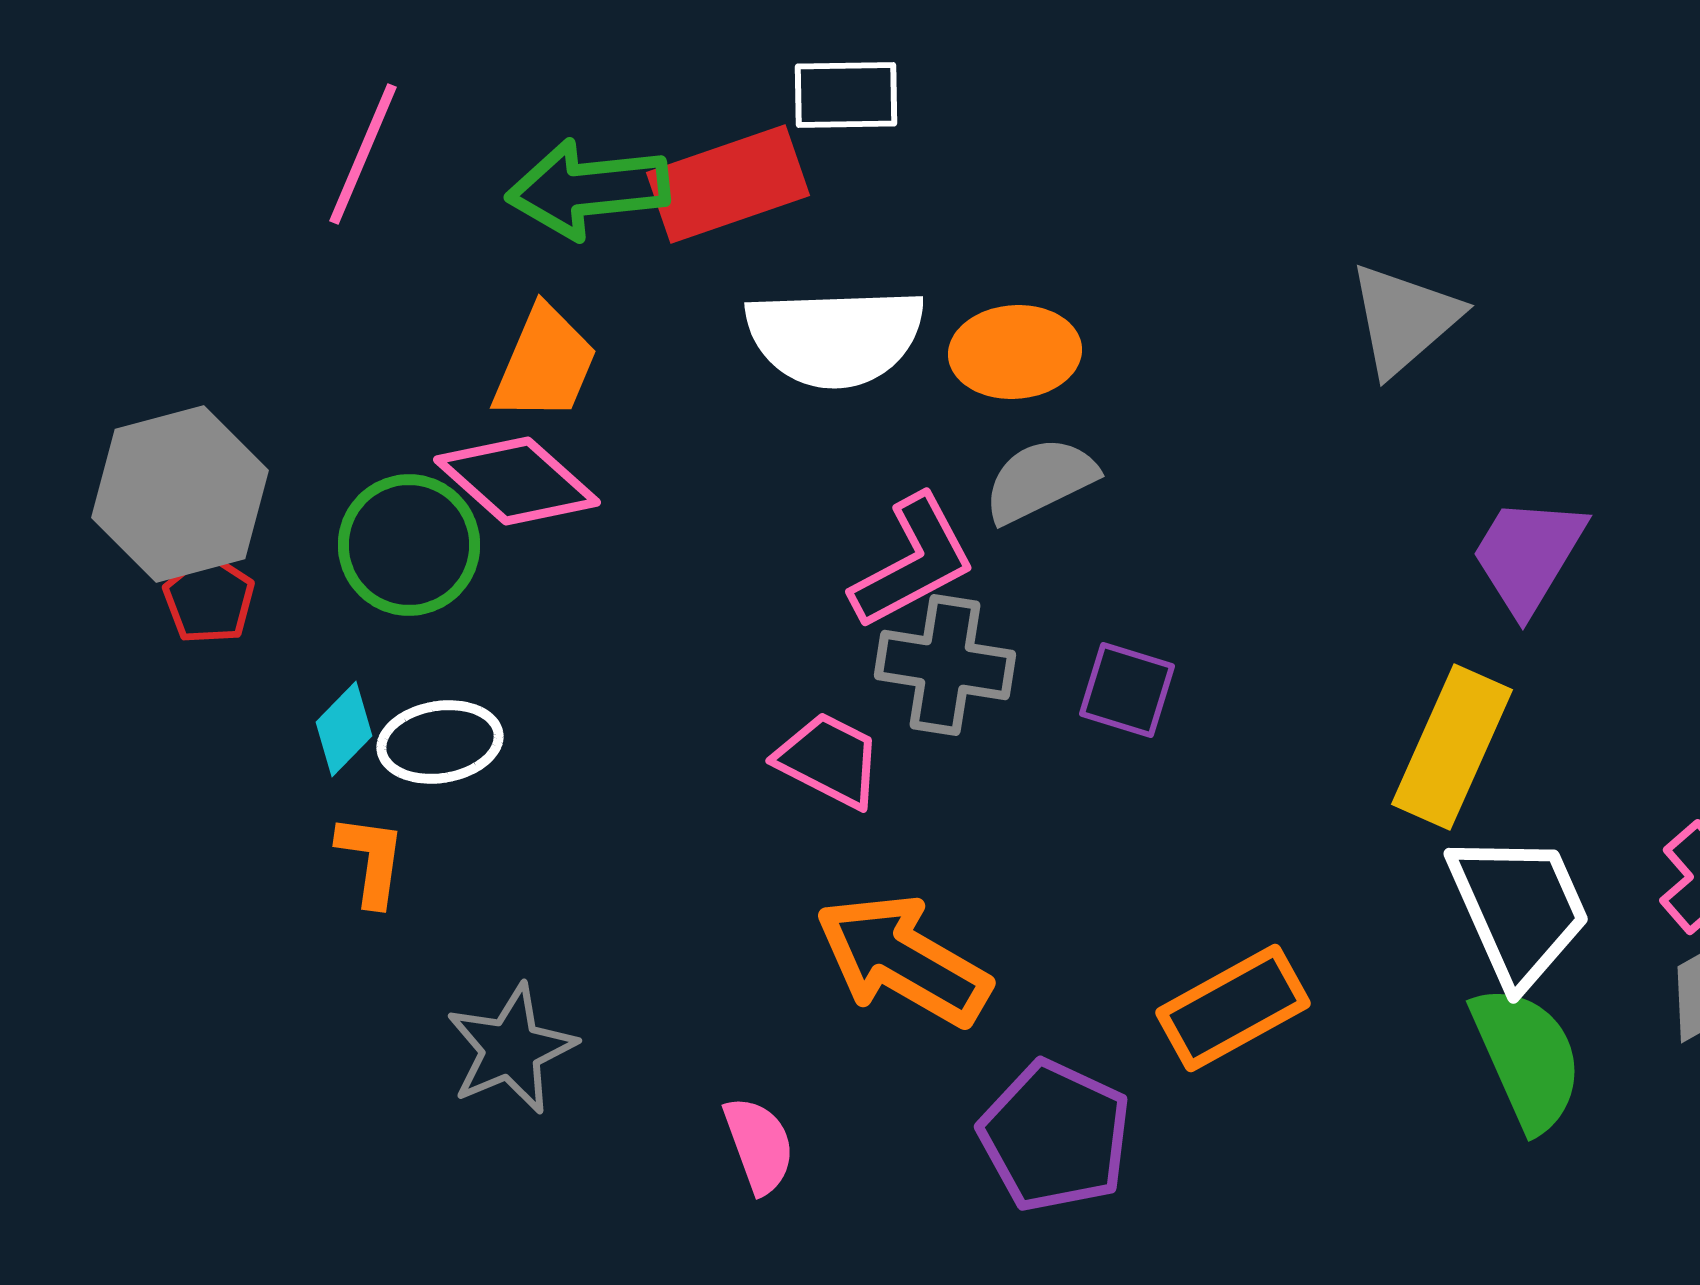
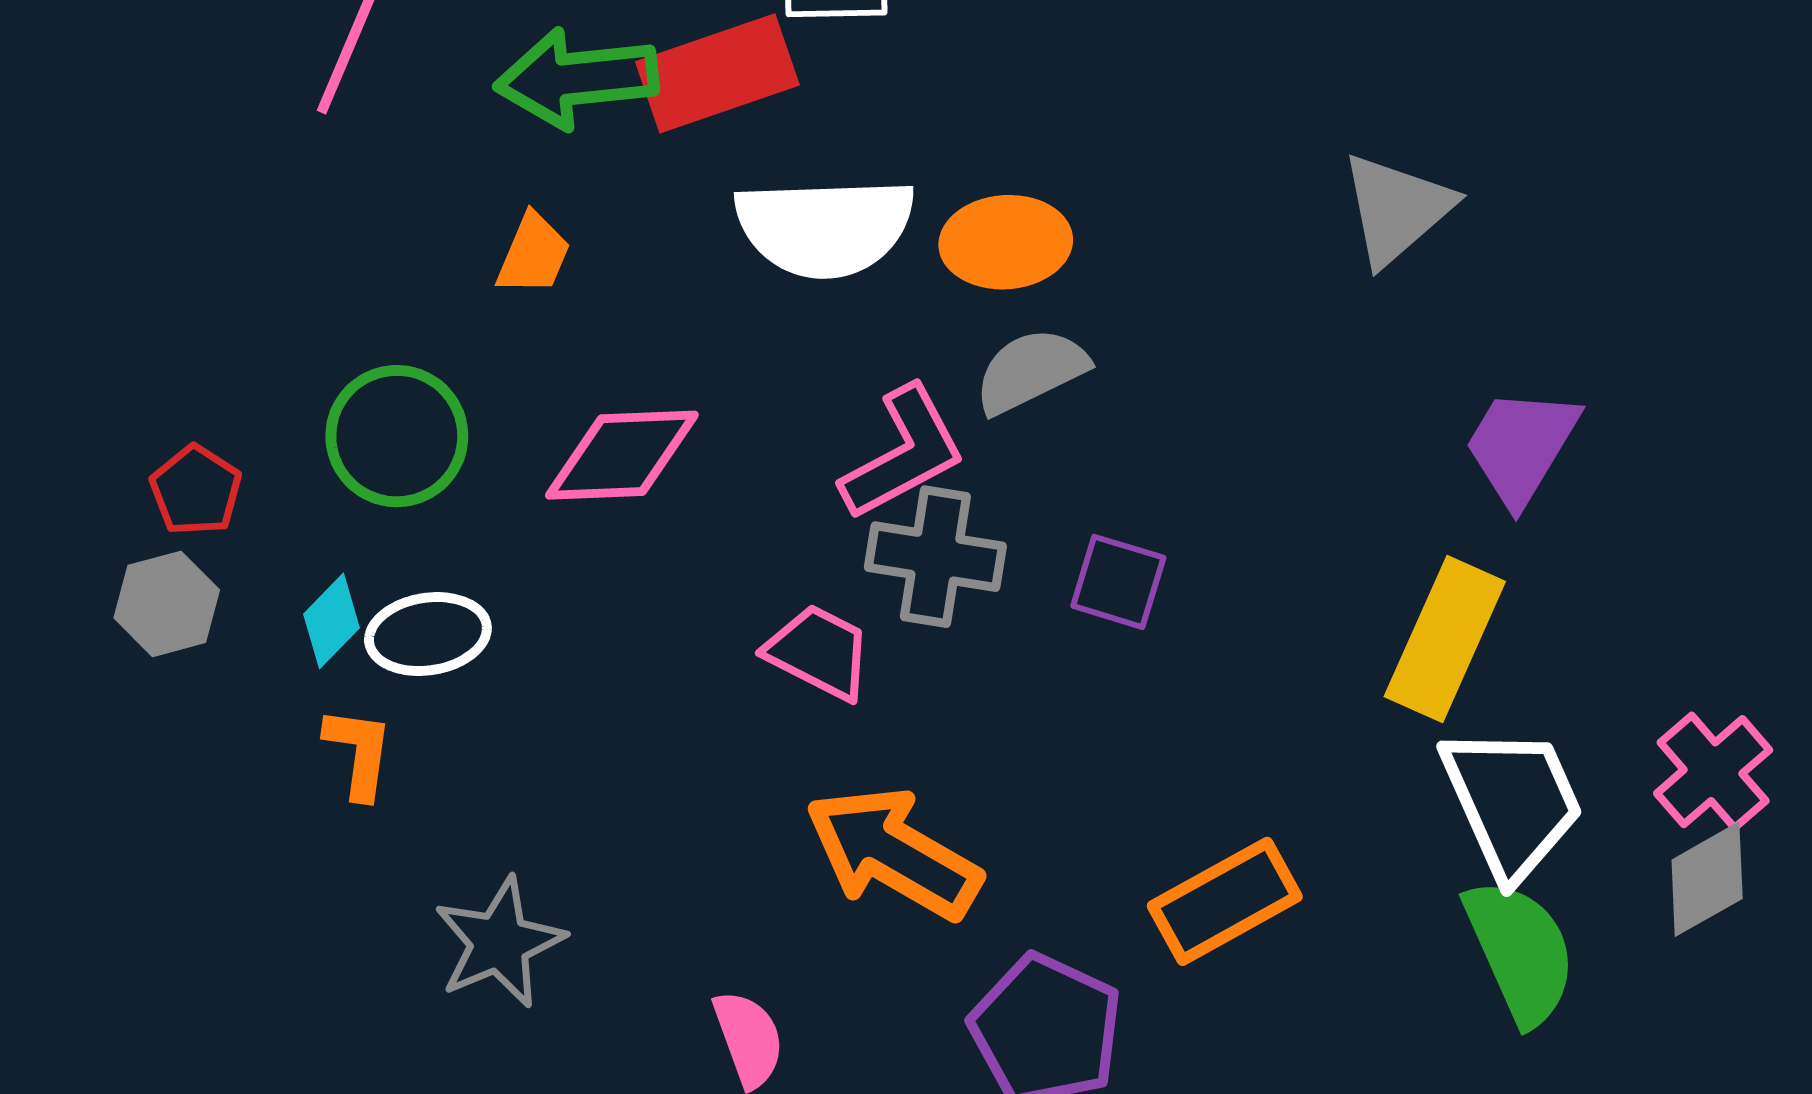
orange trapezoid: (545, 364) -> (533, 254), size x0.7
pink diamond: (517, 481) -> (622, 455), moved, turned -44
gray hexagon: (180, 494) -> (167, 604), moved, size x0.6

